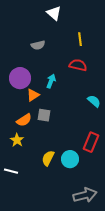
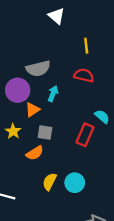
gray semicircle: (38, 45) -> (38, 69), moved, size x1.5
orange semicircle: (24, 120) -> (35, 153), moved
yellow star: (17, 140) -> (13, 131), moved
red rectangle: (91, 142) -> (85, 135), moved

